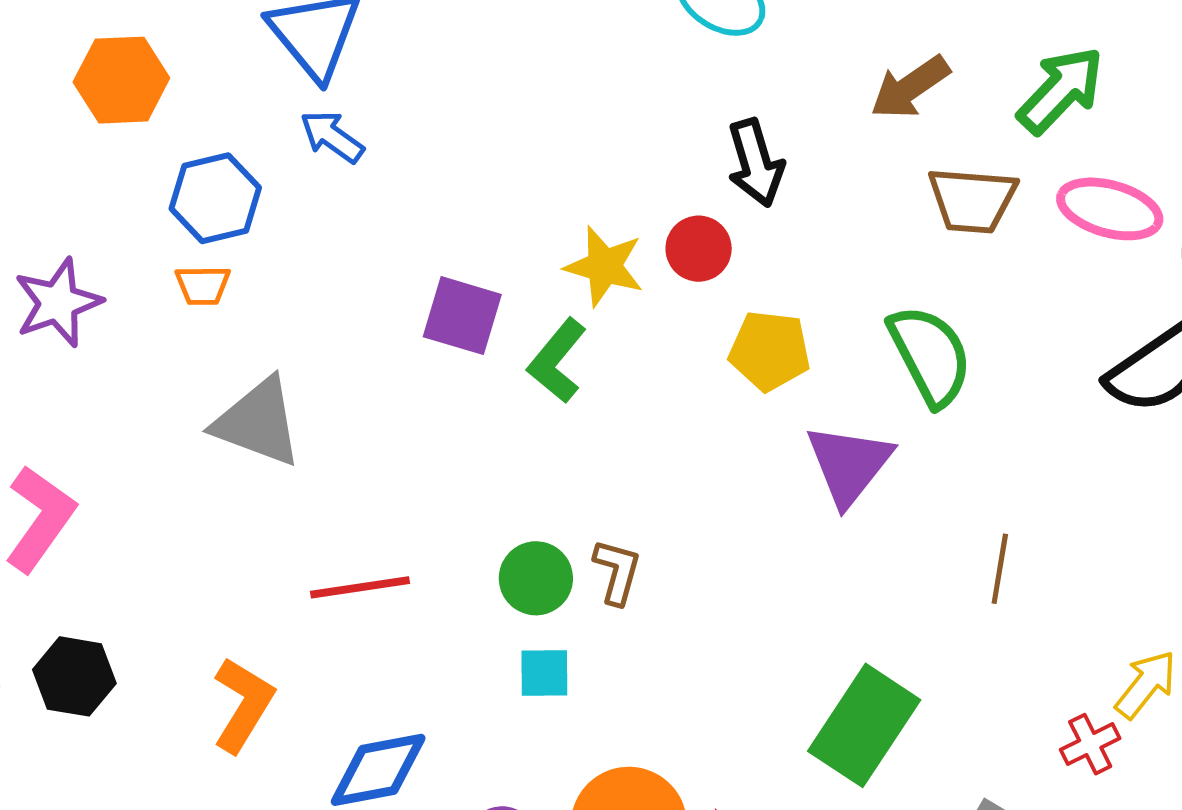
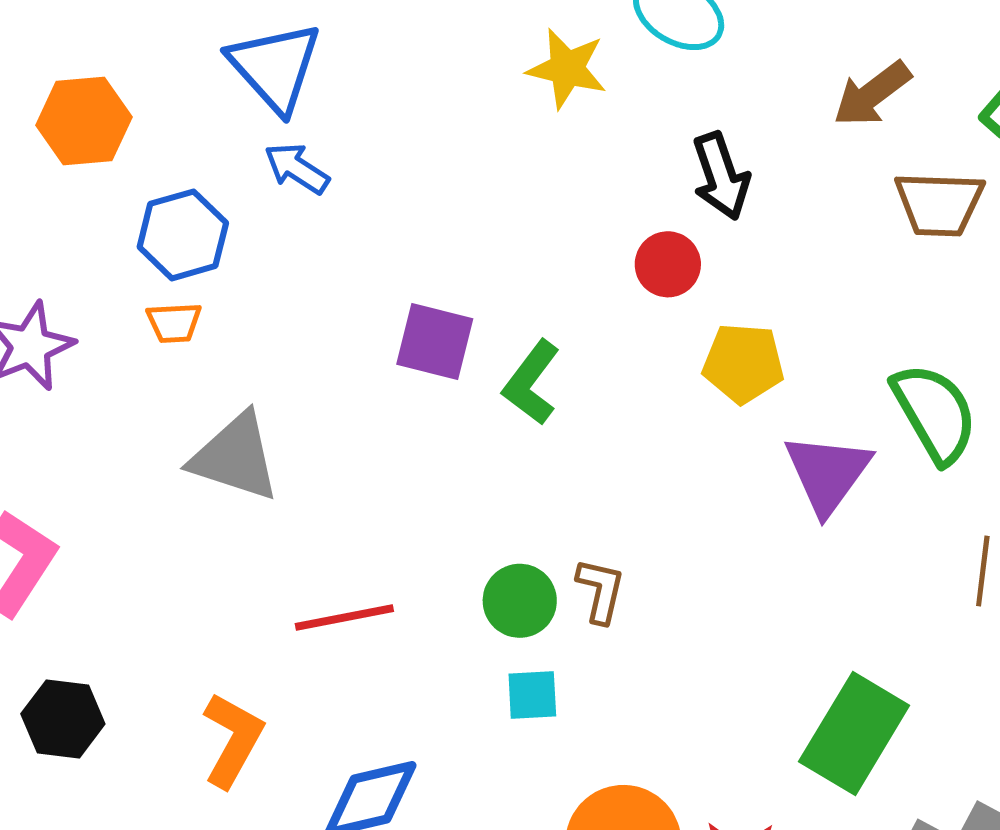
yellow star: (604, 266) -> (567, 69), moved
green semicircle: (930, 355) -> (935, 413), moved

